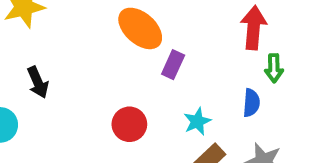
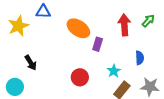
red arrow: (253, 28) -> (124, 25), moved
green arrow: (274, 68) -> (148, 21), moved, turned -128

